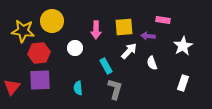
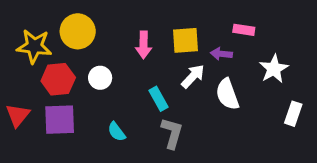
white circle: (75, 48) -> (100, 78), moved
white semicircle: (152, 63) -> (227, 94), size x1.5
white rectangle: (183, 83) -> (293, 114), moved
red triangle: (12, 87) -> (18, 115), moved
cyan semicircle: (78, 88) -> (117, 132), turned -32

